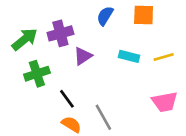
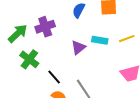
purple triangle: (83, 56) -> (78, 47), moved
green cross: (37, 74) -> (29, 59), turned -30

